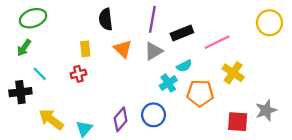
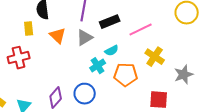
yellow rectangle: (85, 49) -> (29, 29), moved
red cross: (78, 74) -> (19, 58), size x1.5
gray star: (266, 110) -> (184, 75), moved

